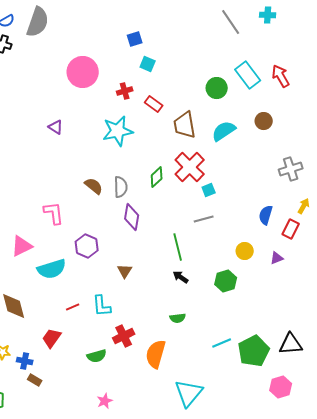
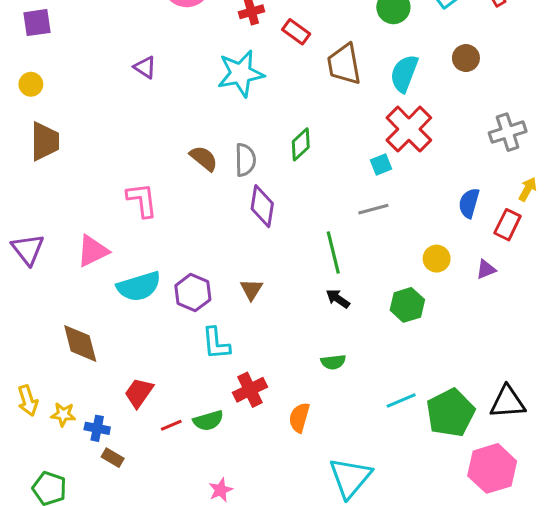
cyan semicircle: (224, 131) -> (404, 73), turned -35
red cross: (190, 167) -> (409, 129), moved
purple hexagon: (87, 246) -> (193, 293), moved
red line: (73, 307) -> (171, 425), moved
orange semicircle: (156, 354) -> (299, 418), size x0.7
pink hexagon: (281, 387) -> (492, 468), size x1.4

